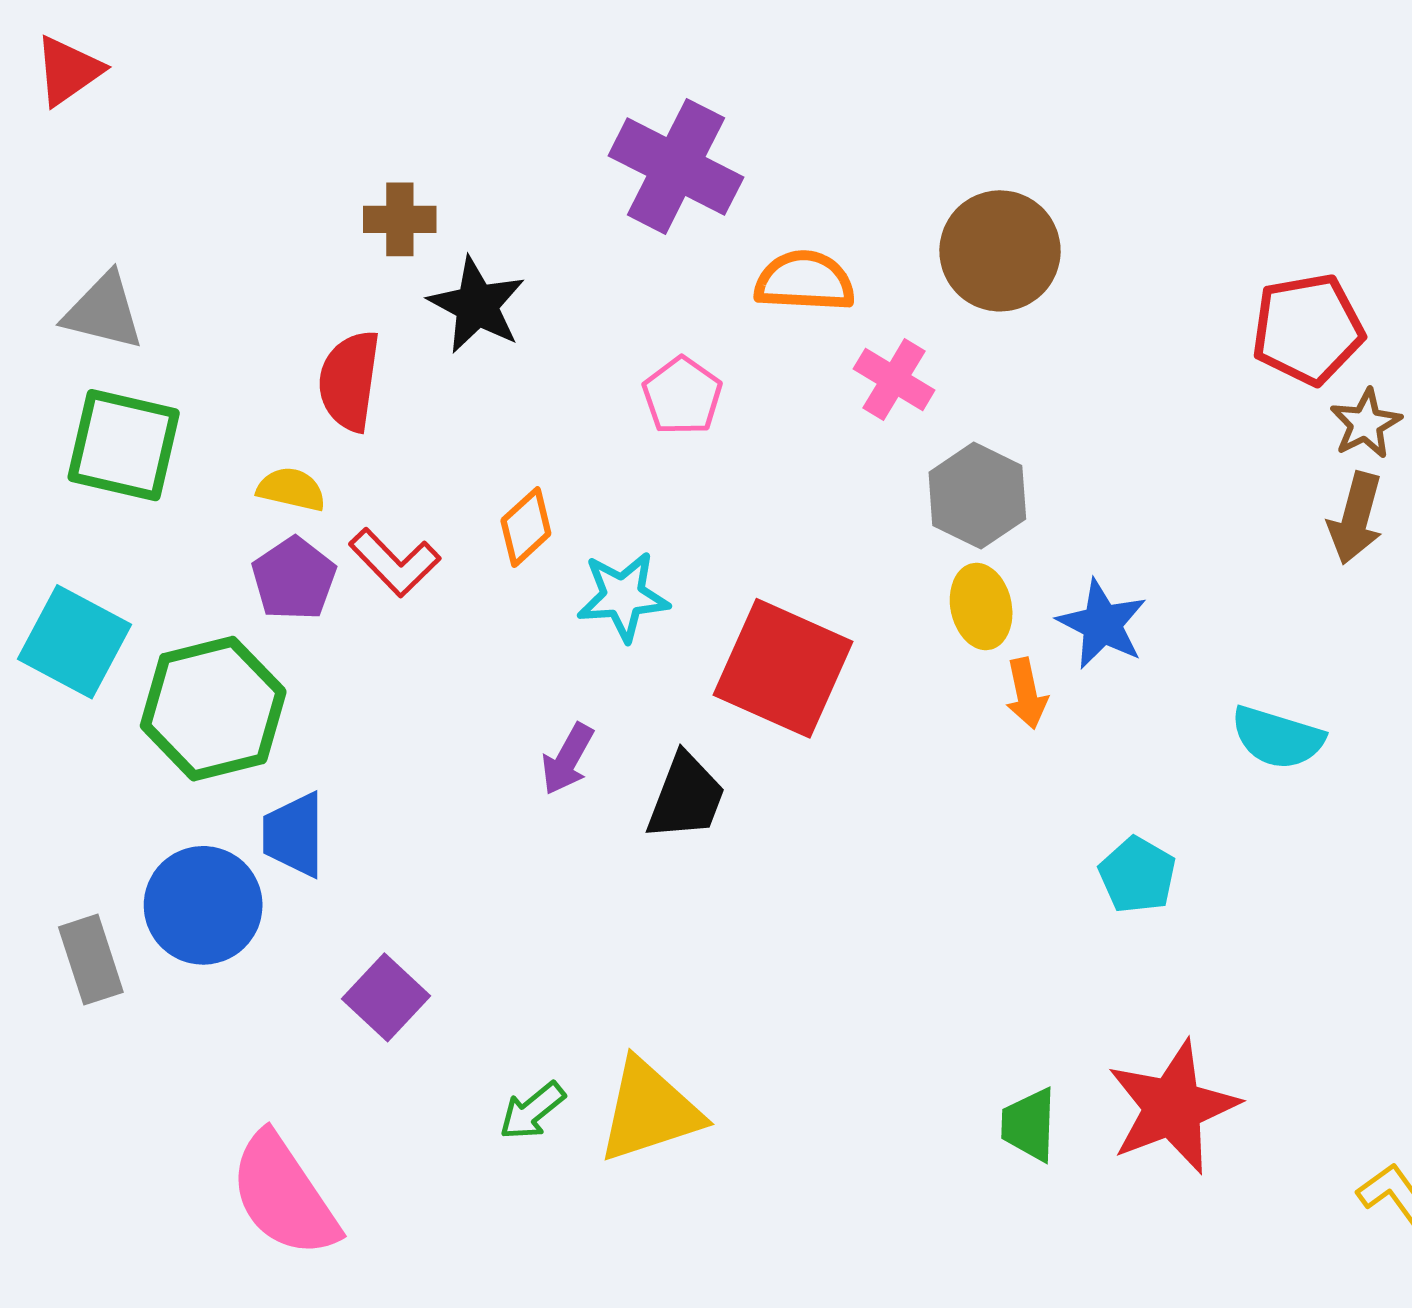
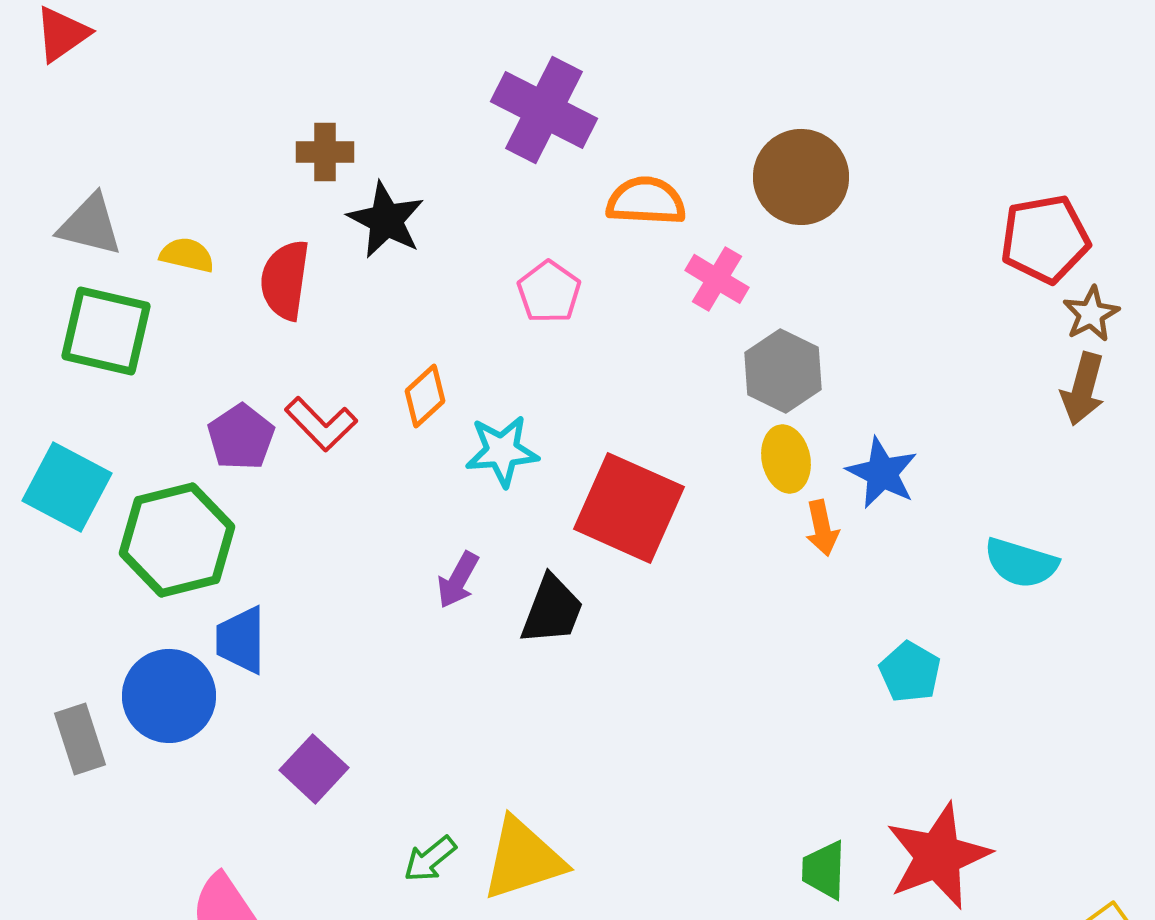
yellow semicircle: (291, 489) -> (187, 255), moved

